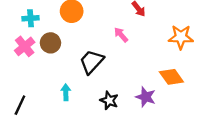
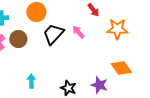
orange star: (181, 37) -> (117, 29), moved
black trapezoid: (92, 62) -> (53, 34), moved

